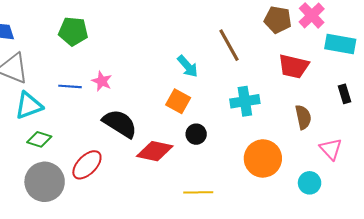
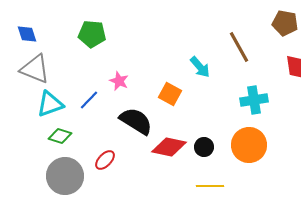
blue line: (70, 86) -> (89, 100), moved, turned -50
orange square: (178, 101) -> (170, 94), moved
black circle: (196, 134) -> (204, 147), moved
orange circle: (263, 158) -> (249, 145), moved
red ellipse: (87, 165) -> (105, 160), size x0.7

